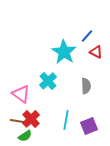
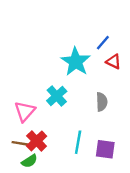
pink triangle: (21, 94) -> (25, 111), turned 36
purple square: (89, 126) -> (105, 149), turned 30

